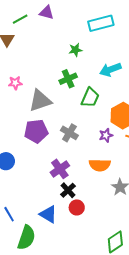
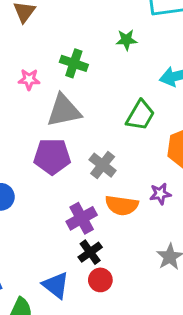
green cross: (68, 79) -> (74, 63), moved, turned 36
purple star: (106, 135) -> (160, 194), moved
orange semicircle: (100, 165) -> (122, 205), moved

